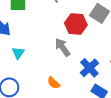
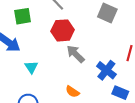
red hexagon: (76, 24) -> (63, 30), moved

